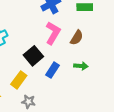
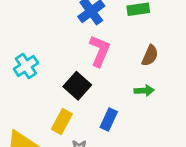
brown semicircle: (77, 38) -> (150, 56), moved
blue rectangle: (53, 70) -> (109, 119), moved

